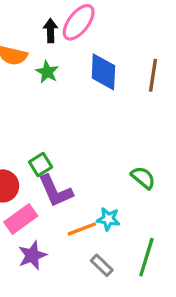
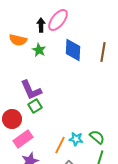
green semicircle: (143, 178) -> (97, 137), moved
purple L-shape: (55, 191) -> (31, 90), moved
orange line: (82, 229) -> (60, 145), turned -42

